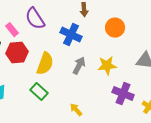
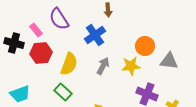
orange circle: (115, 28) -> (145, 46), moved
blue cross: (71, 35) -> (95, 35), turned 30

